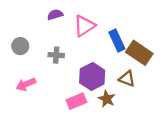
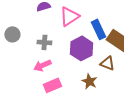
purple hexagon: (92, 76) -> (81, 48), moved
pink arrow: (26, 84) -> (42, 65), moved
pink rectangle: (76, 101) -> (52, 85), moved

